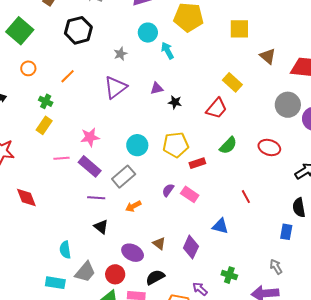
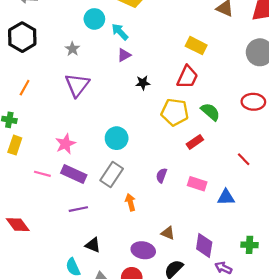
purple triangle: (157, 88) -> (124, 55), moved
yellow pentagon: (176, 145) -> (175, 112), moved, turned 30
green semicircle: (228, 145) -> (210, 112), turned -78
pink line: (62, 158) -> (42, 174), turned 35
red rectangle: (197, 163) -> (195, 142), moved
pink rectangle: (190, 194) -> (197, 184), moved
purple line: (96, 198) -> (78, 209), moved
orange arrow: (133, 206) -> (130, 202), turned 119
black triangle: (101, 227) -> (93, 245), moved
purple diamond: (191, 247) -> (204, 245), moved

